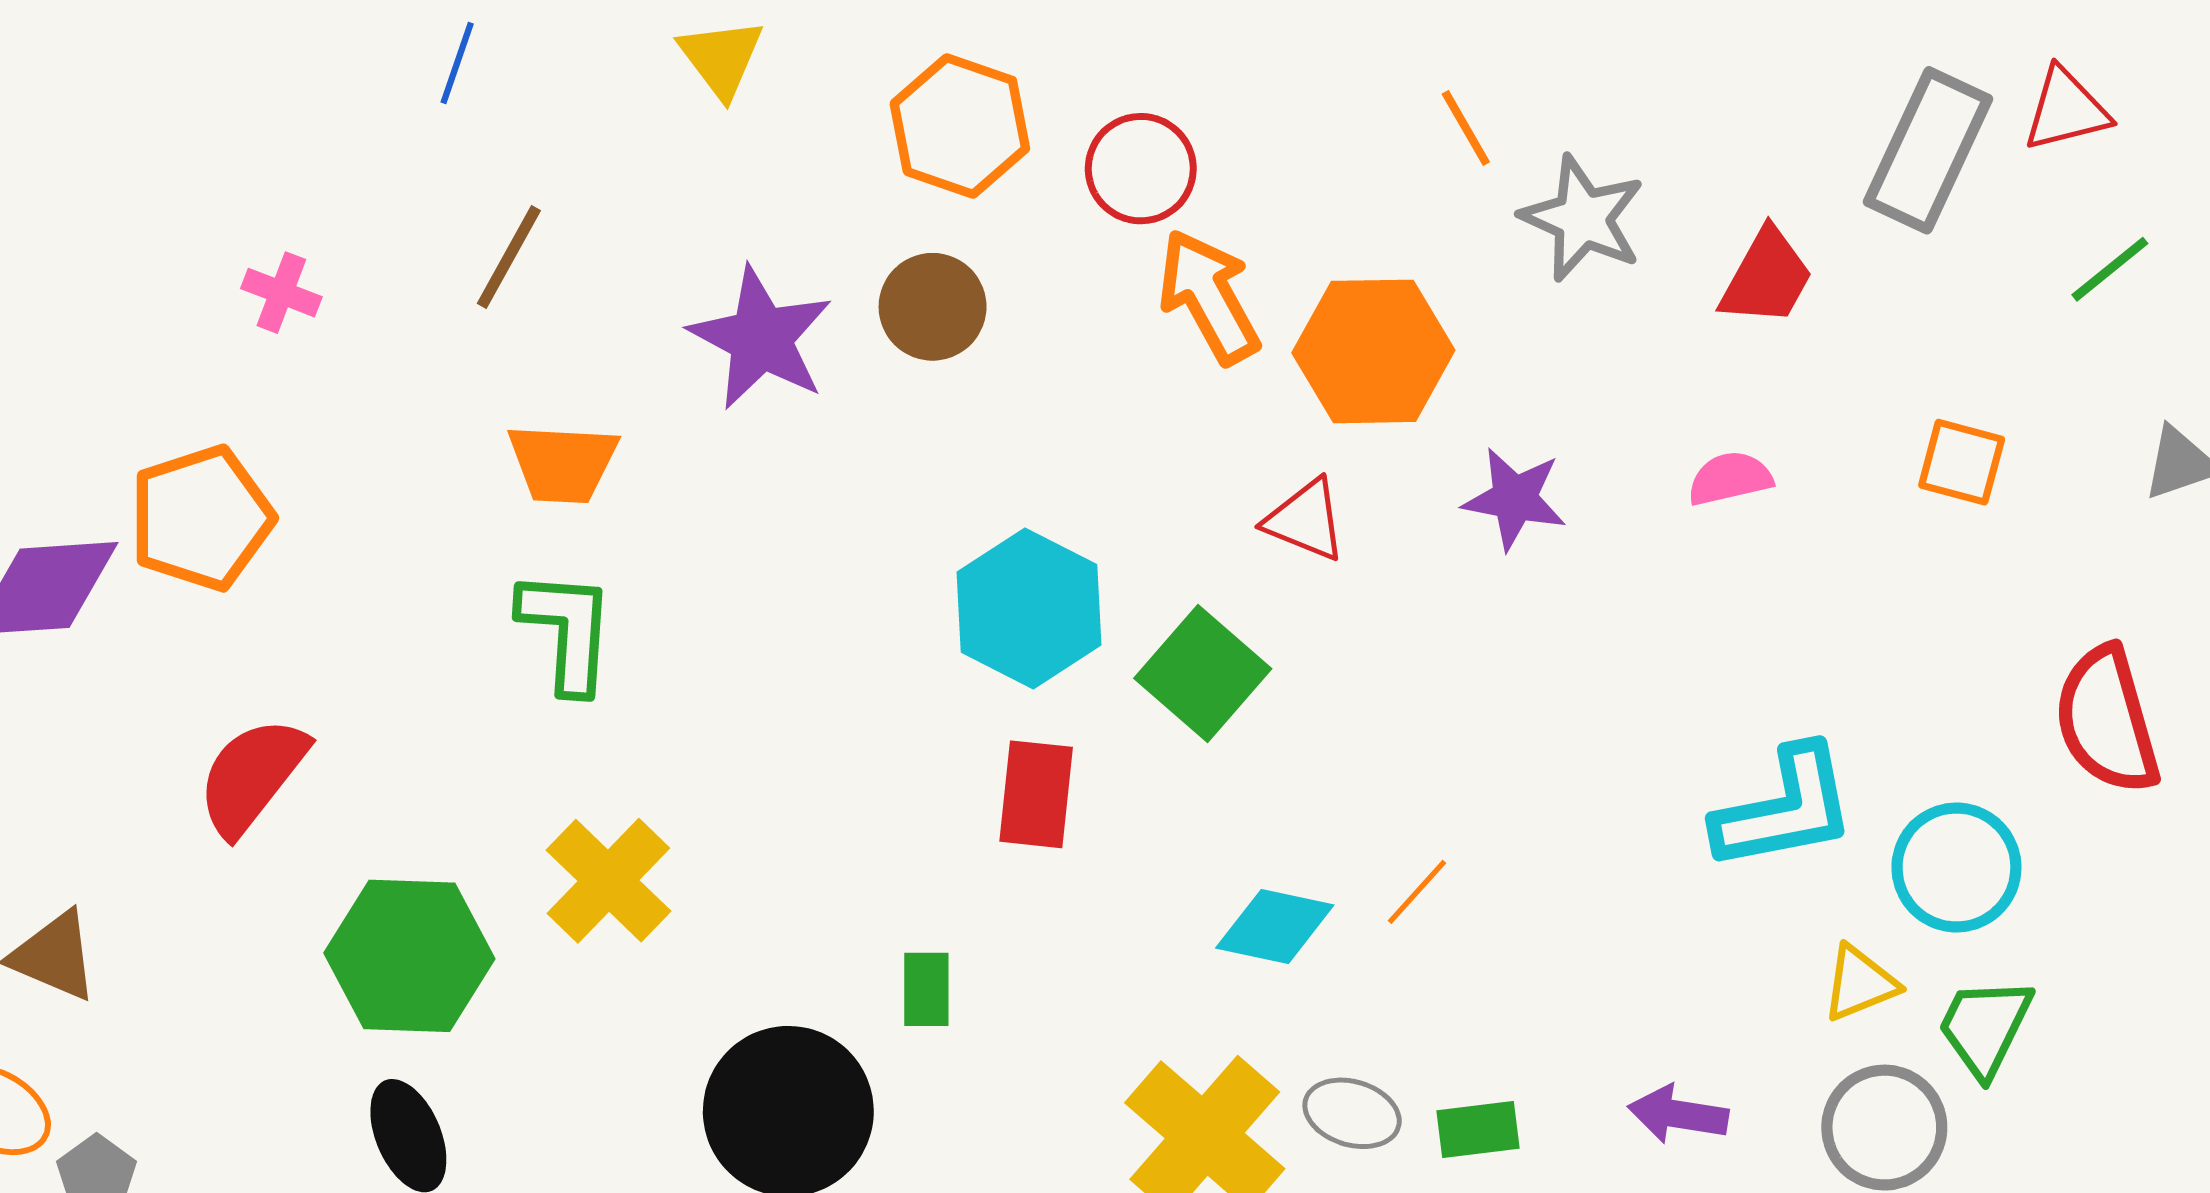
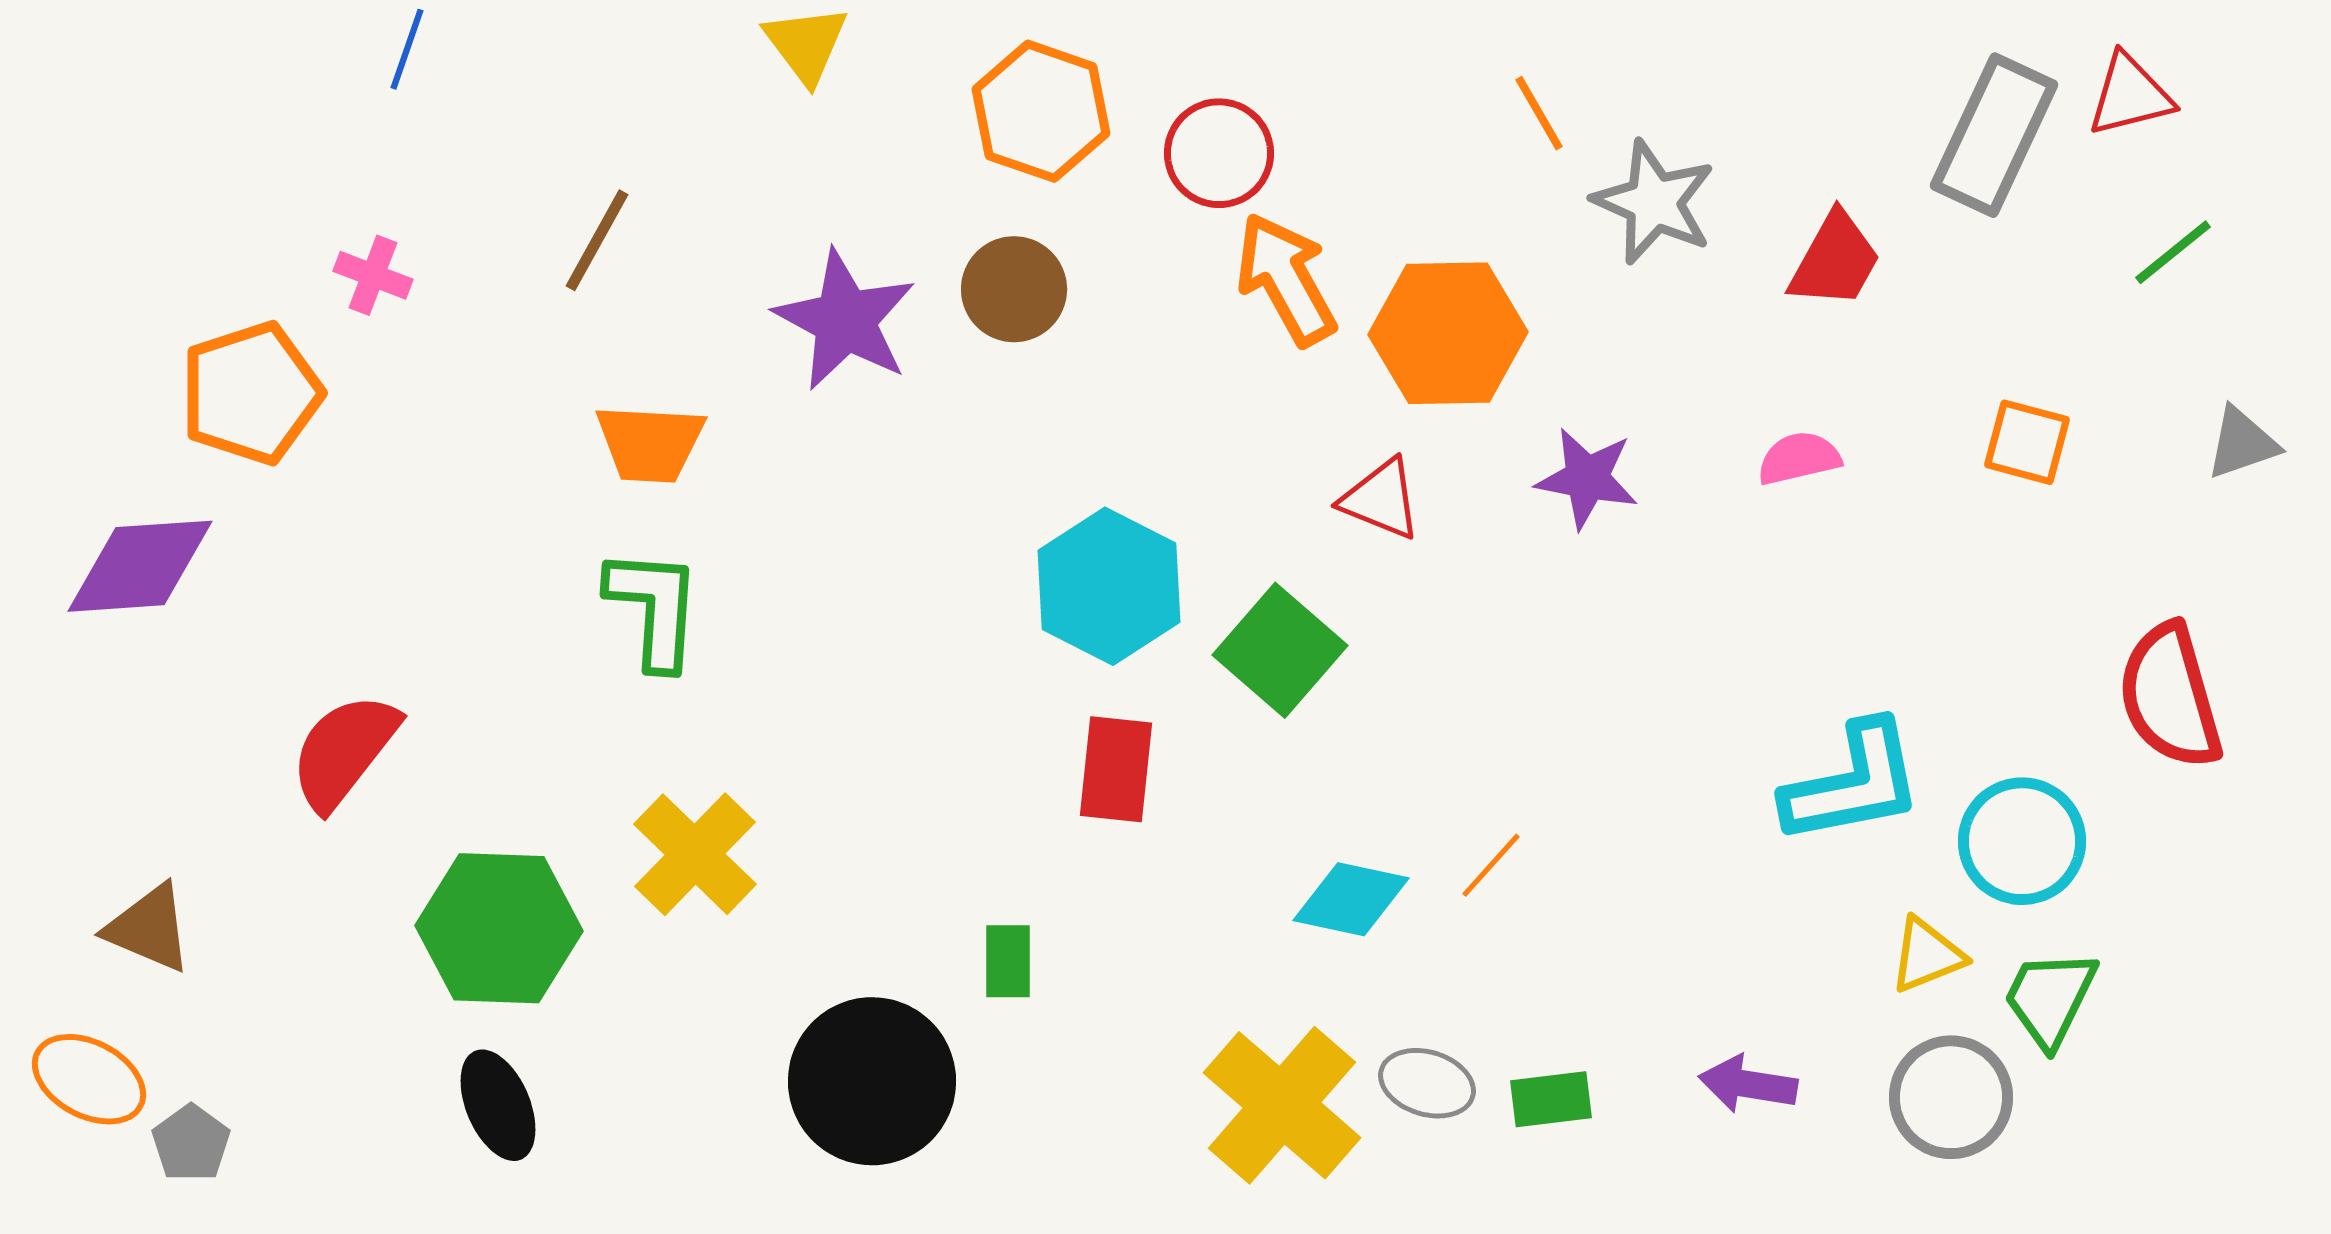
blue line: (457, 63) -> (407, 49), moved
orange pentagon: (201, 518) -> (251, 393), moved

